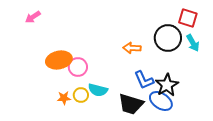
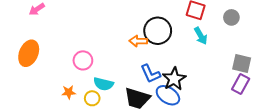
black circle: (168, 38) -> (158, 31), moved
orange ellipse: (59, 60) -> (29, 53), moved, turned -55
yellow circle: (81, 95) -> (92, 98), moved

